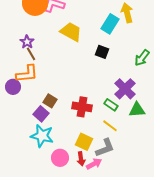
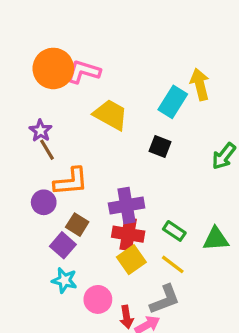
orange L-shape: (27, 74) -> (71, 182), moved
purple circle: (13, 87) -> (44, 202), moved
purple cross: (125, 89) -> (127, 205), moved, turned 35
cyan star: (42, 136) -> (64, 280), size x0.7
yellow square: (84, 142) -> (131, 260), moved, turned 30
pink circle: (60, 158) -> (98, 299), moved

